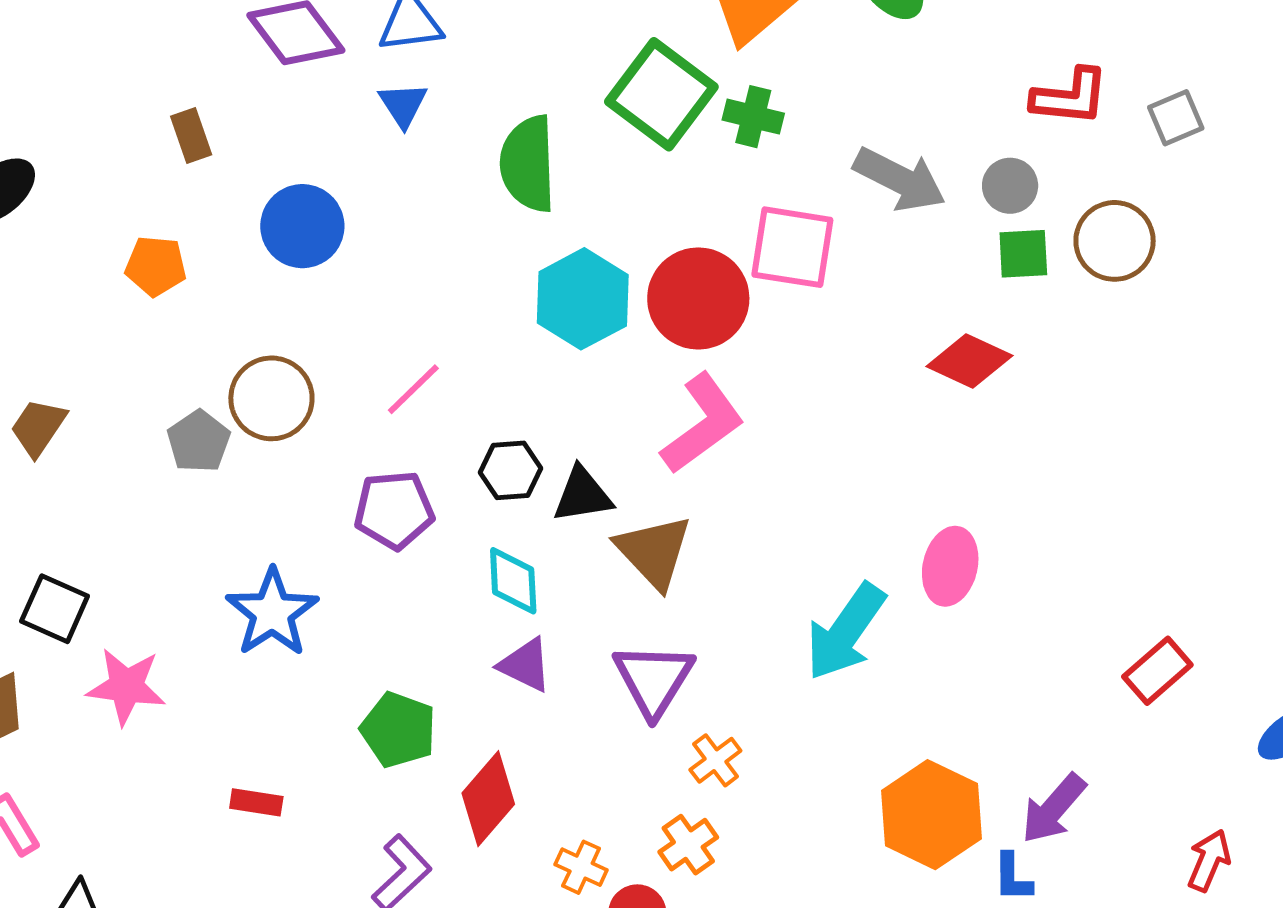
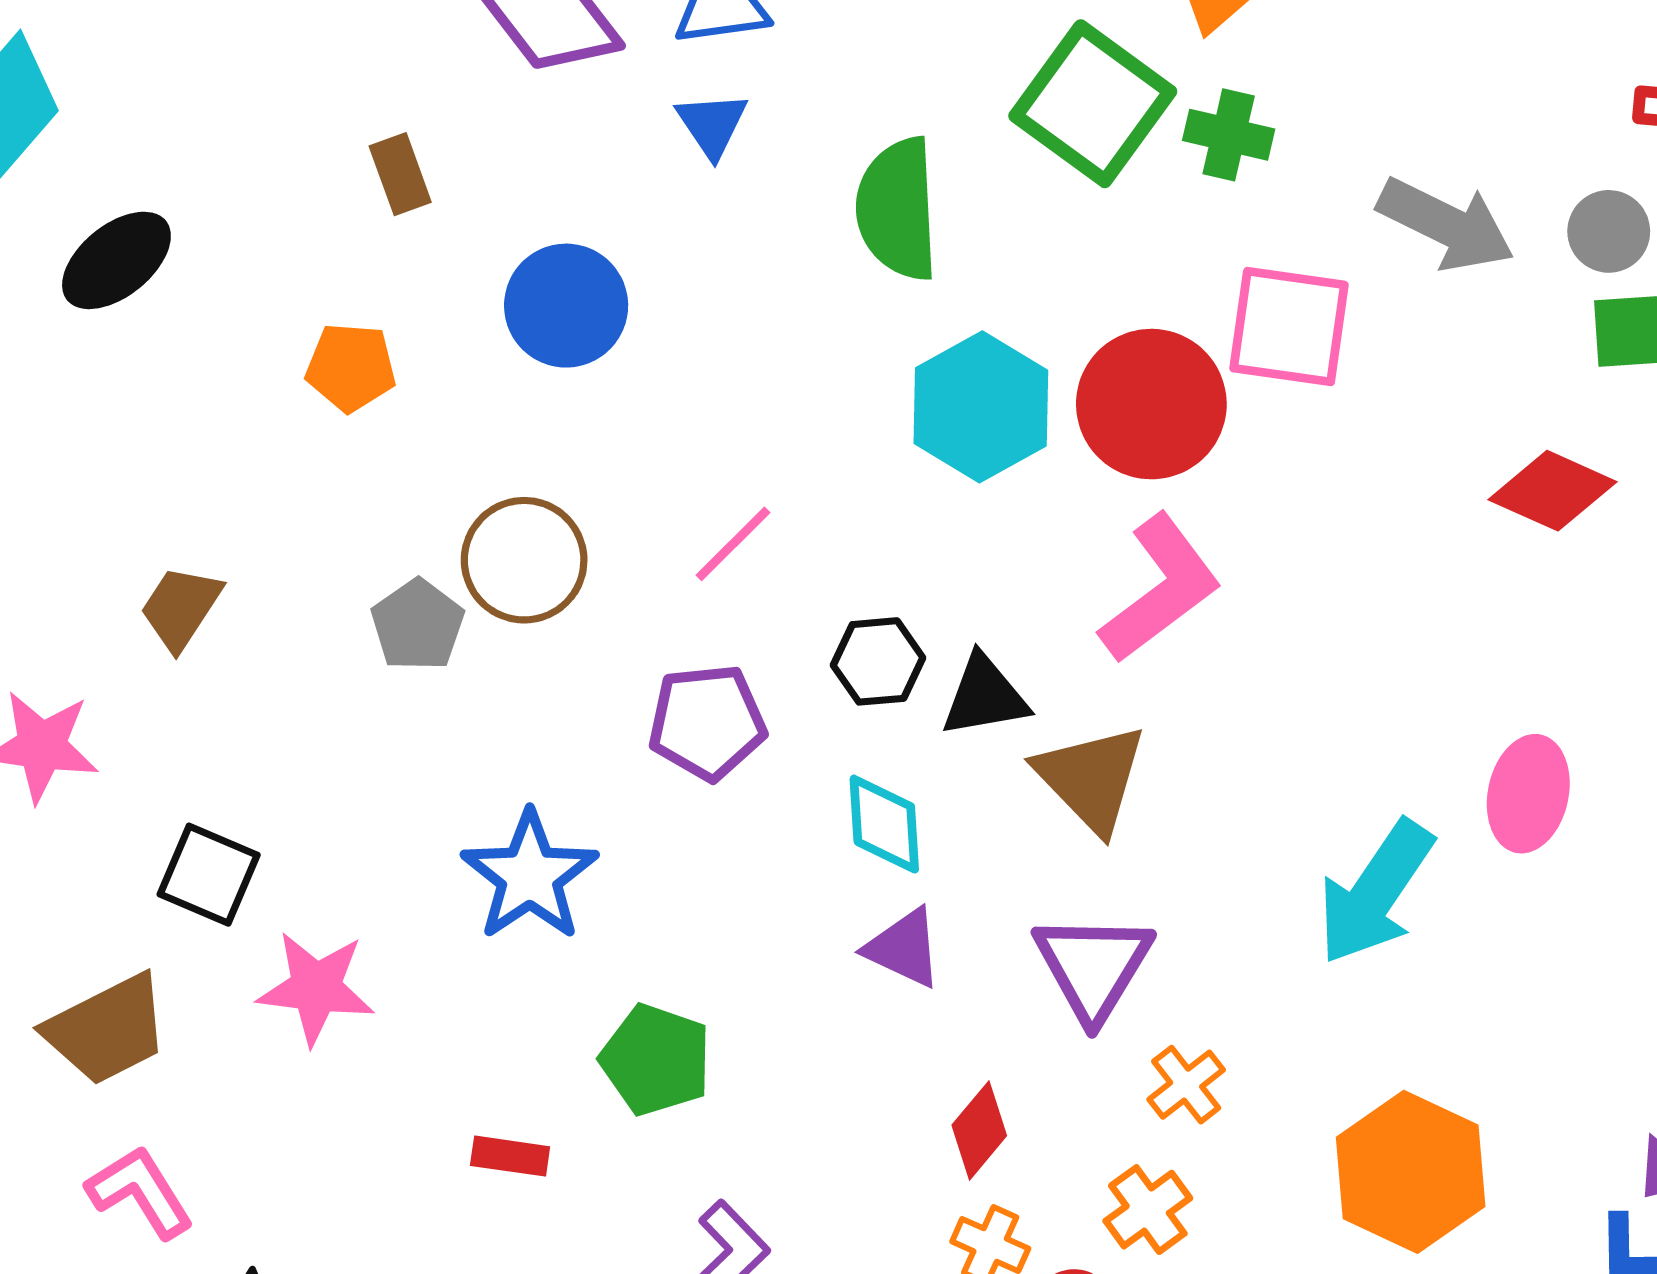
green pentagon: (398, 730) -> (656, 1060), moved
red diamond: (488, 799) -> (979, 1130), moved, size x0.7
orange hexagon: (931, 815) -> (1411, 1172), moved

